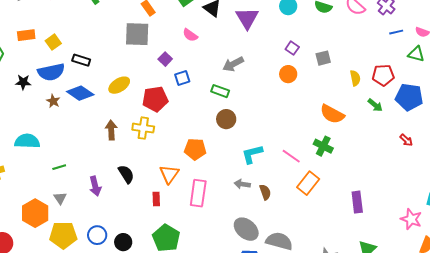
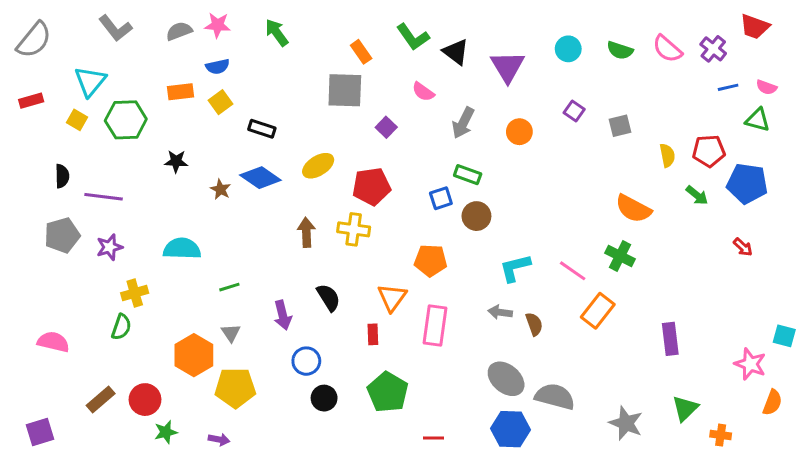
gray arrow: (233, 64) -> (463, 123), moved, turned -35
blue semicircle: (51, 72) -> (218, 67), moved, size x0.6
orange circle: (288, 74) -> (519, 132), moved
blue square: (182, 78) -> (441, 198), moved
blue circle: (97, 235) -> (306, 361), moved

